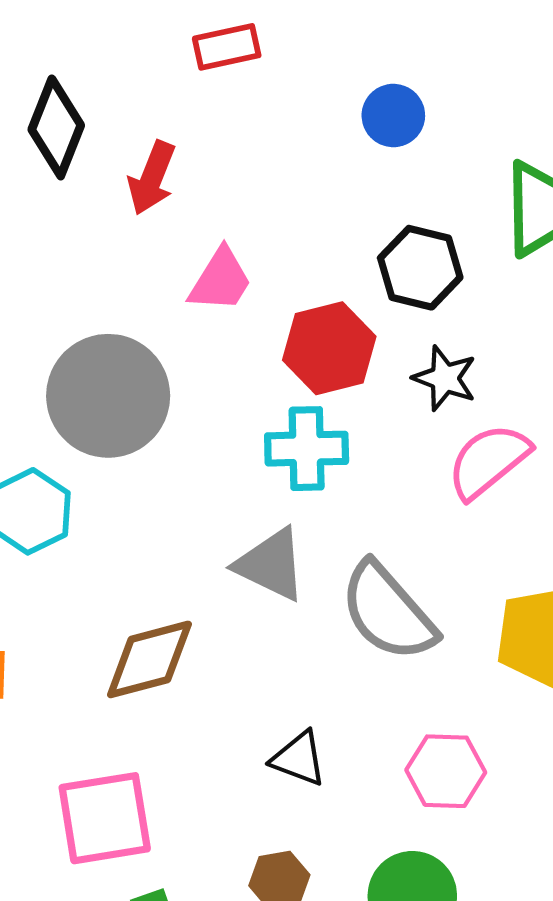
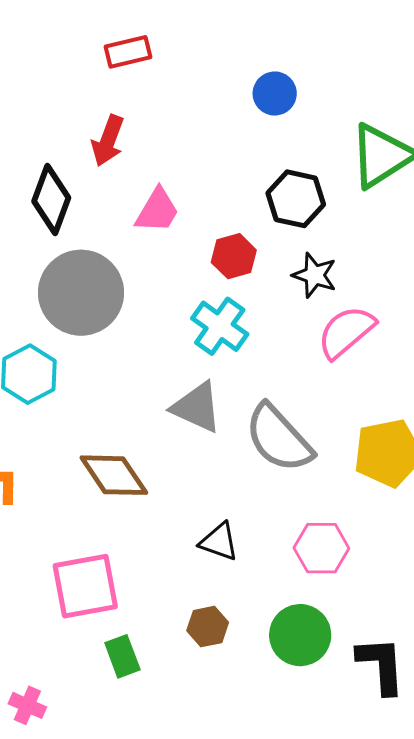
red rectangle: (227, 47) -> (128, 52), moved
black diamond: (56, 127) -> (51, 199), moved
red hexagon: (329, 348) -> (234, 256), size x0.7
cyan cross: (307, 449) -> (220, 326), turned 38
brown diamond: (149, 659) -> (114, 475), turned 72

